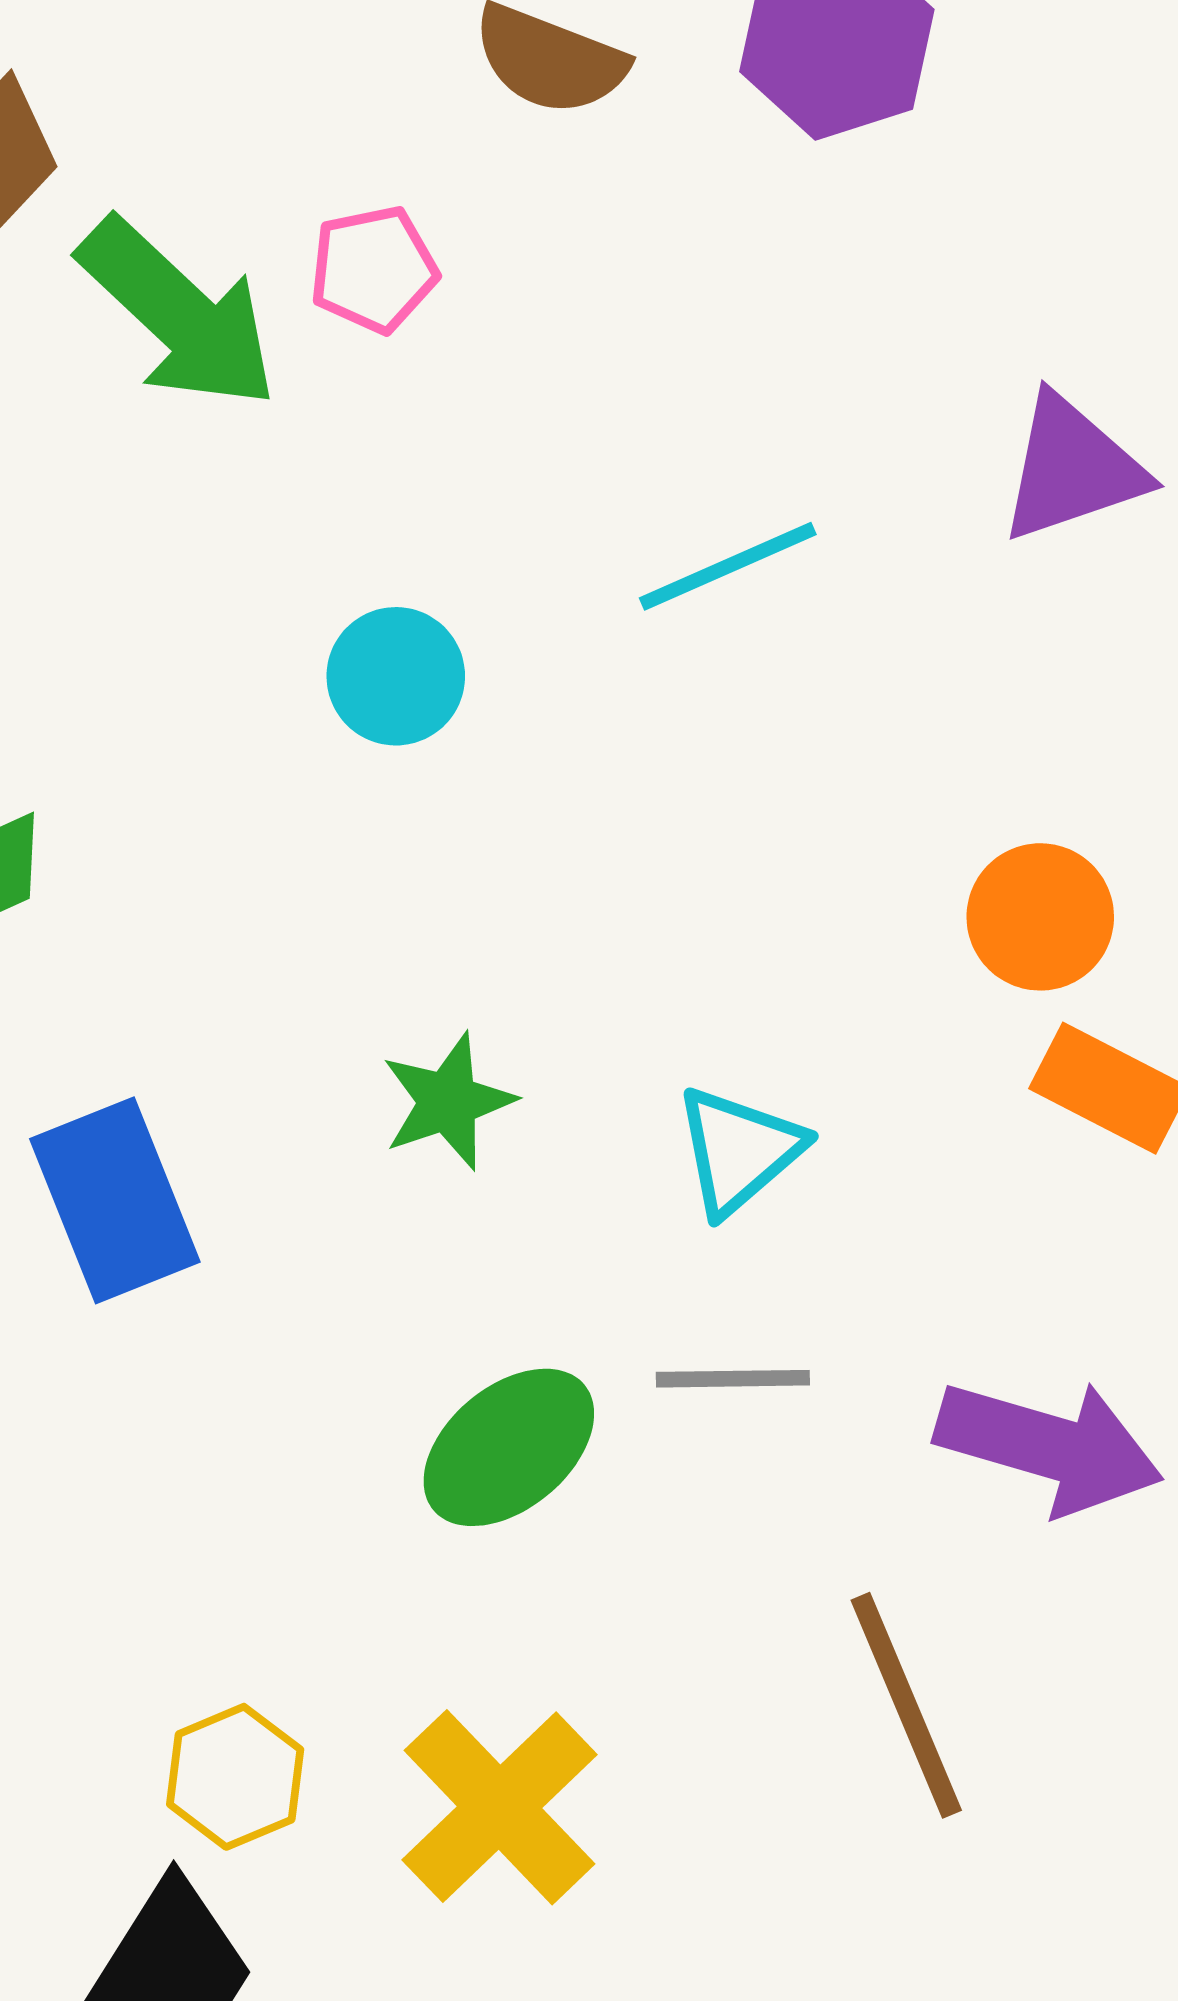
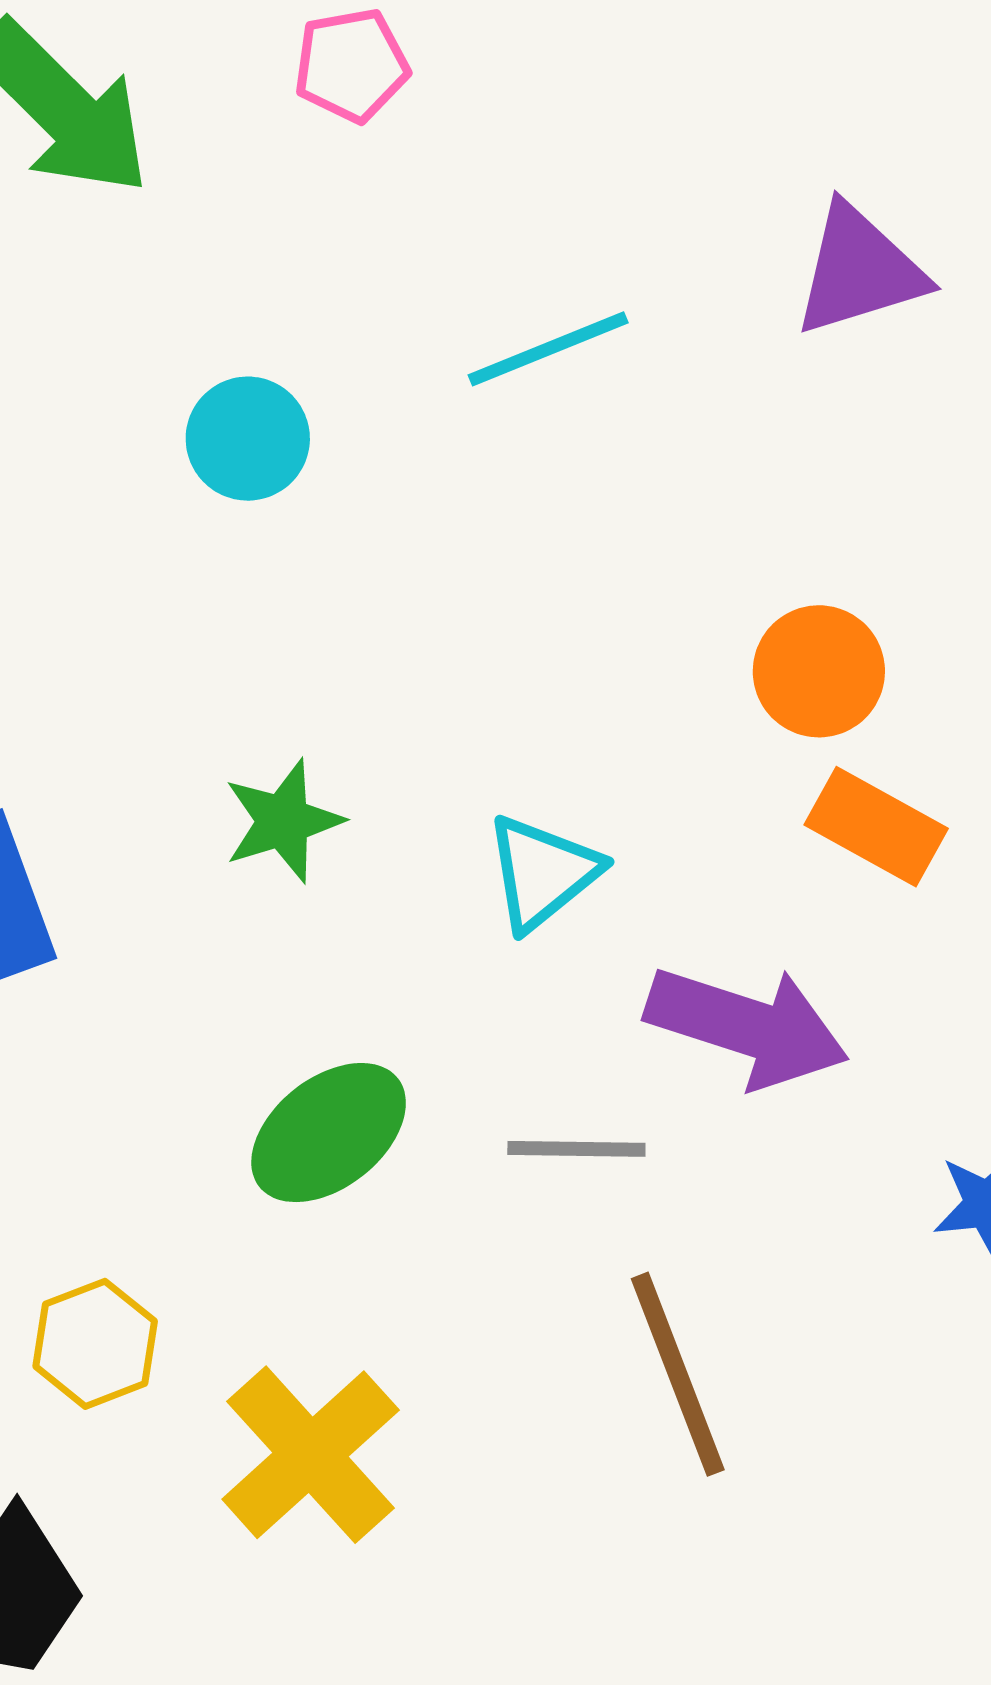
pink pentagon: (374, 269) -> (351, 65), moved
gray line: (733, 1379) -> (576, 1149), moved
purple arrow: (1049, 1446) -> (747, 1026), moved
yellow hexagon: (235, 1777) -> (95, 1344), moved

